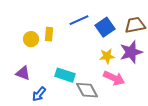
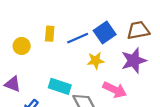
blue line: (79, 20) -> (78, 38), moved
yellow rectangle: (49, 34) -> (50, 34), moved
yellow star: (107, 56) -> (96, 61), moved

